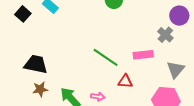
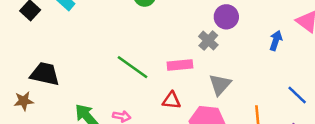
red triangle: (125, 81) -> (171, 100), moved
brown star: (40, 89) -> (24, 101), moved

